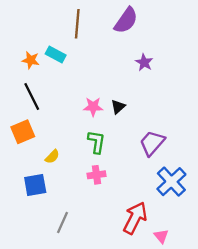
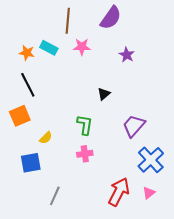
pink star: (93, 107) -> (82, 47), moved
pink triangle: (161, 236) -> (149, 193), moved, turned 32

